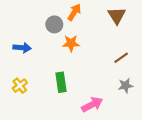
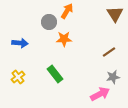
brown triangle: (117, 16) -> (115, 14), moved
green rectangle: (61, 82) -> (55, 74), turned -30
pink arrow: (92, 104) -> (100, 94), moved

